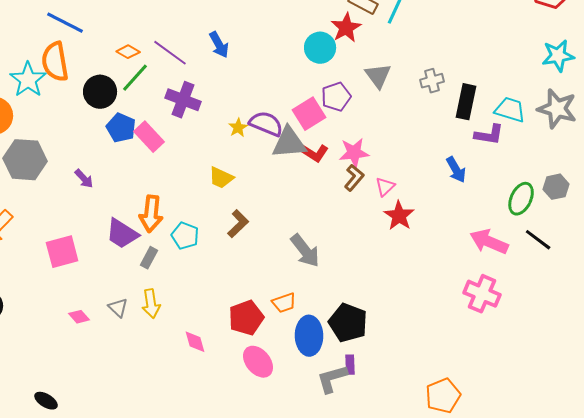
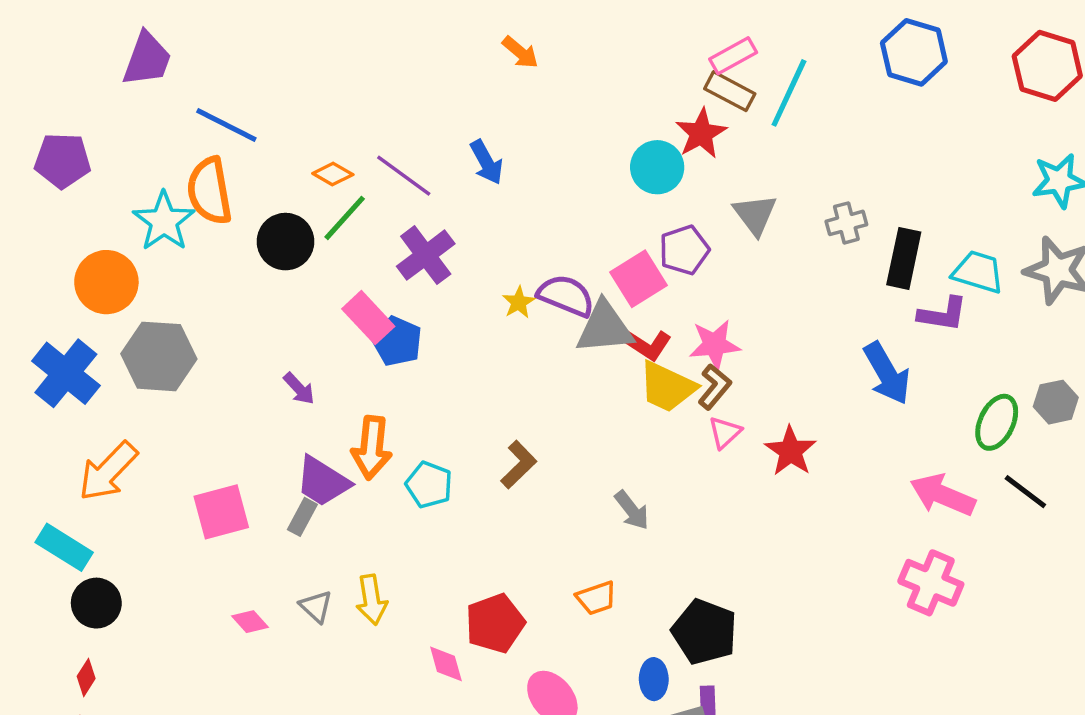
purple cross: (183, 100) -> (426, 255), turned 32
blue pentagon: (121, 128) -> (397, 341), moved
blue arrow: (456, 170) -> (887, 373), size x1.4
yellow trapezoid: (221, 178) -> (667, 387), moved, size x1.4
purple arrow: (84, 179) -> (299, 389), moved
pink triangle: (385, 187) -> (725, 432), moved
gray arrow: (305, 251) -> (632, 510), size x0.7
gray rectangle: (149, 258) -> (302, 517), moved
red pentagon: (246, 318) -> (495, 623), moved
blue ellipse: (309, 336) -> (654, 679), moved, size x0.6

